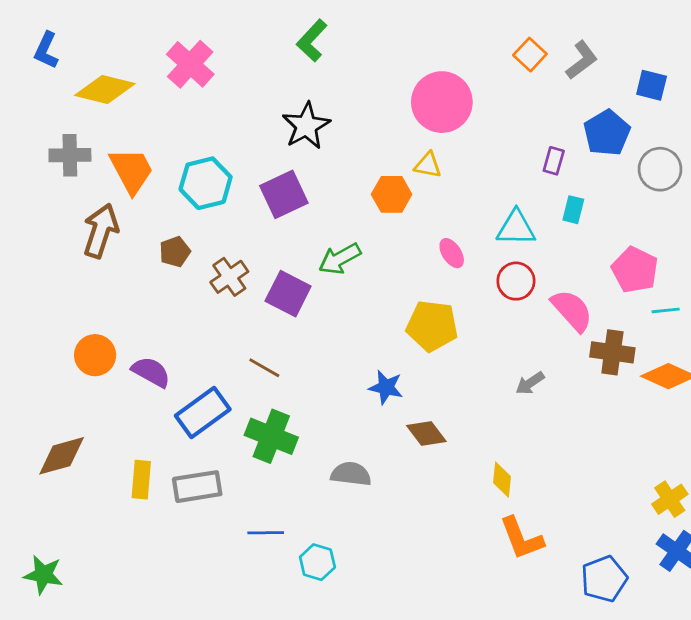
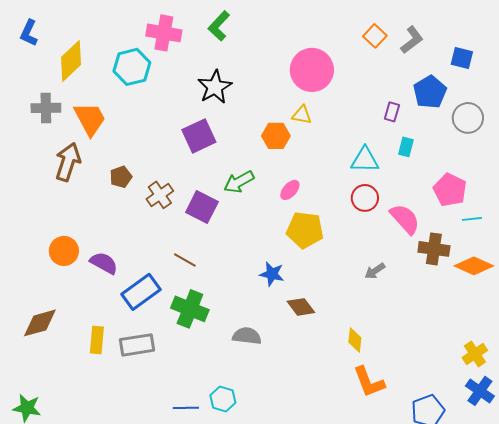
pink cross: (190, 64) -> (164, 33), moved, turned -32
yellow diamond: (105, 89) -> (71, 61), turned -57
cyan hexagon: (206, 183) -> (132, 67), moved
pink ellipse: (452, 253) -> (290, 190), moved, turned 75
blue line: (266, 533) -> (186, 408), moved

